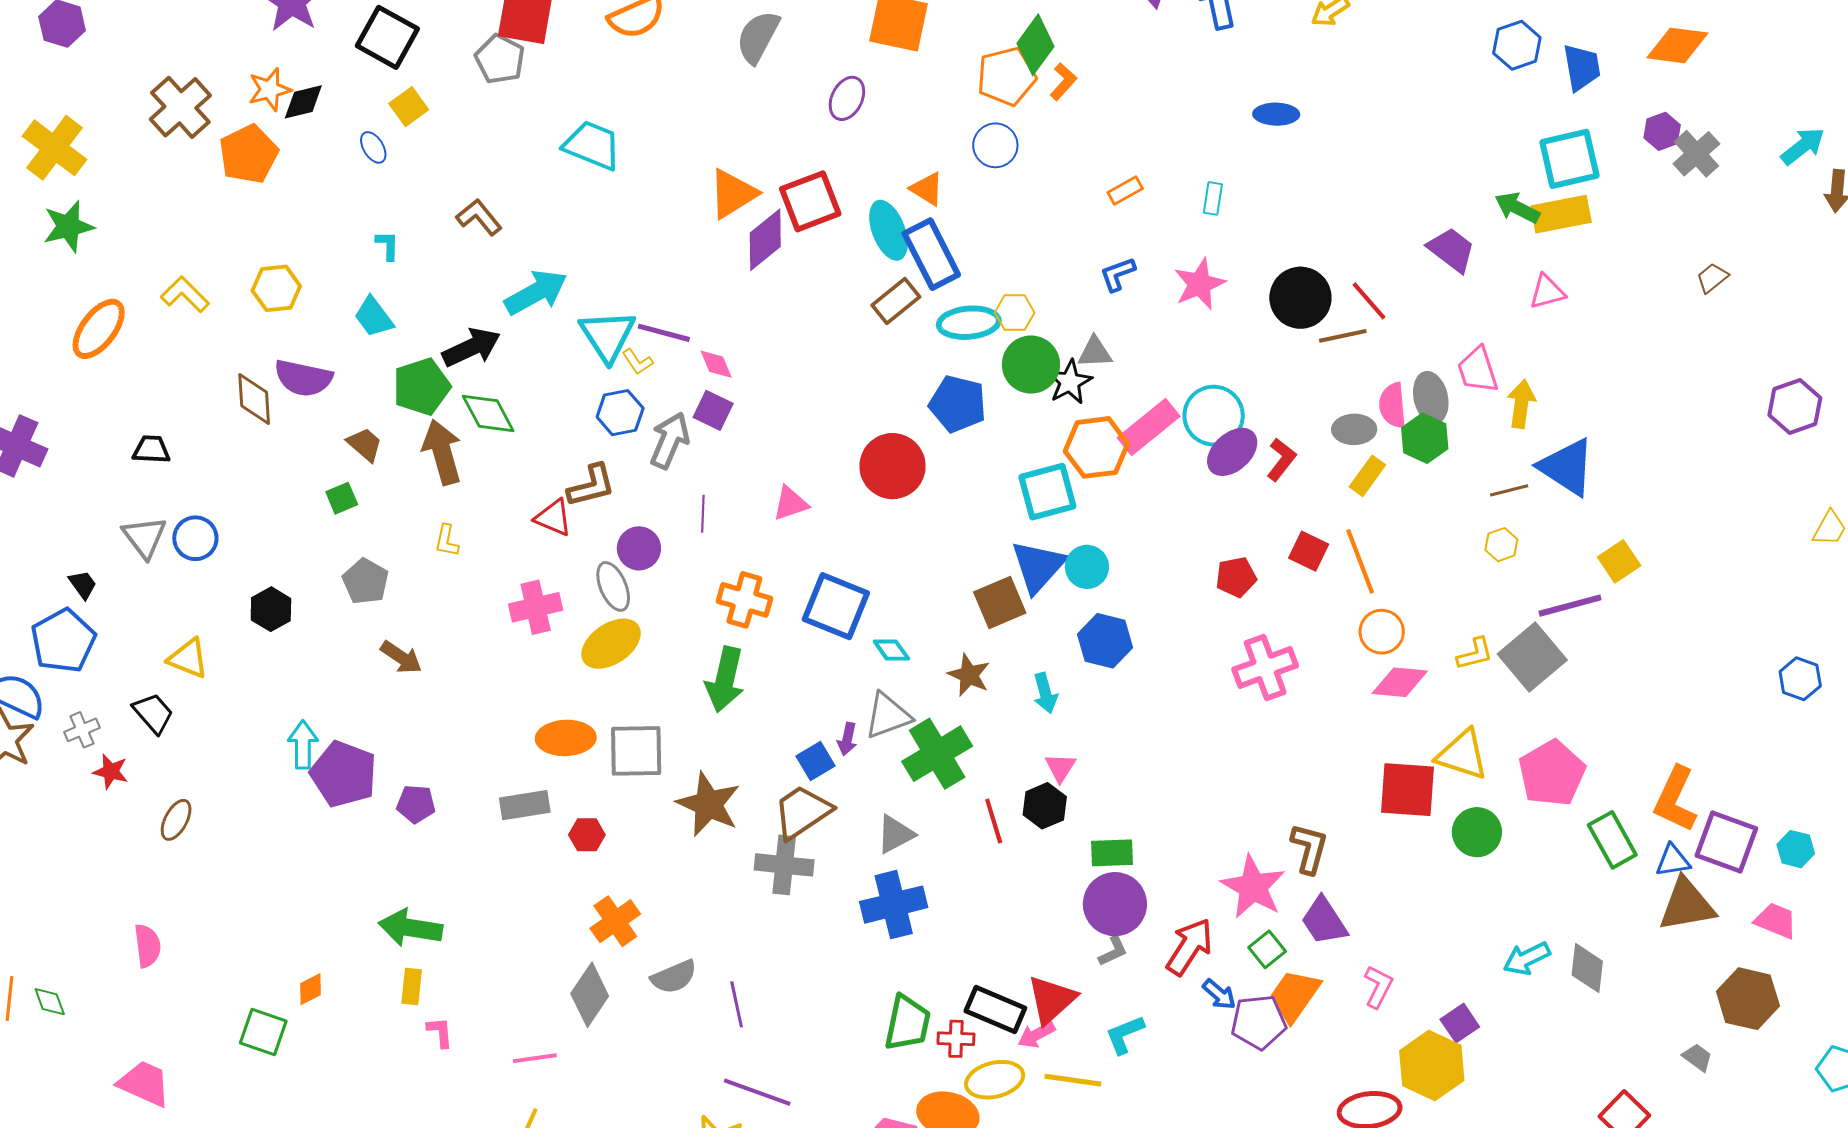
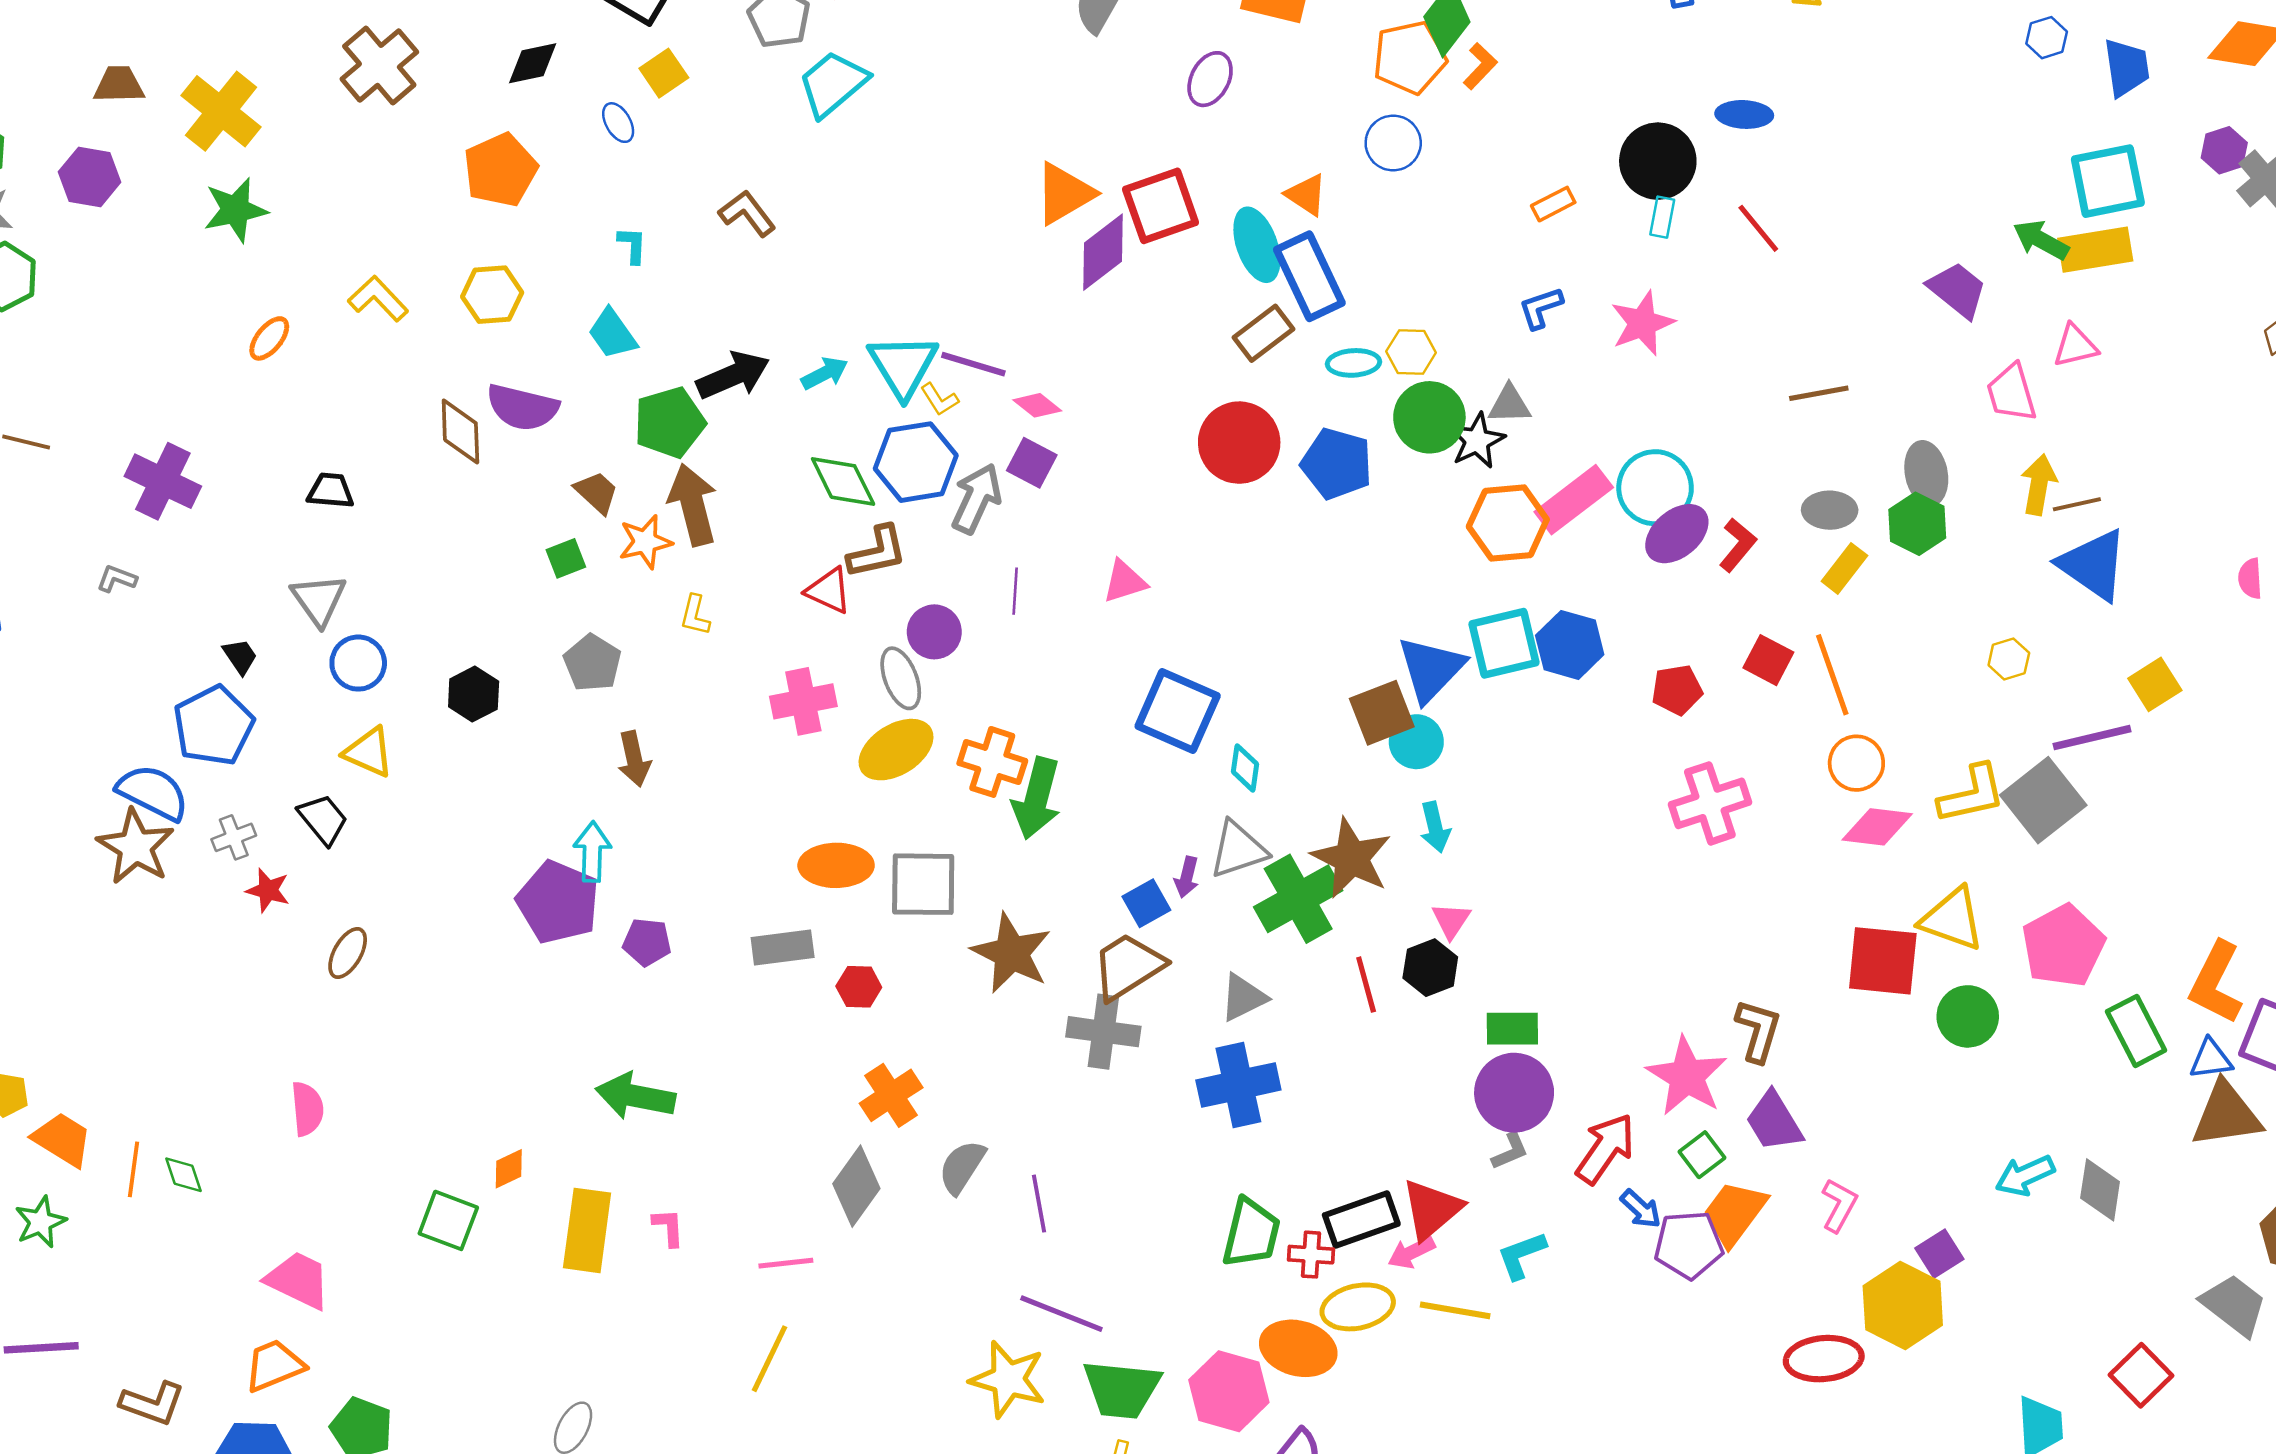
blue hexagon: (1517, 45) -> (2047, 38), size x0.7
orange star: (270, 90) -> (645, 542), moved
cyan trapezoid: (592, 145) -> (833, 84), moved, turned -64
orange pentagon: (249, 154) -> (500, 170), moved
cyan arrow: (536, 292) -> (825, 373), moved, size x0.6
black circle: (1300, 298) -> (1658, 161), moved
red line: (1369, 301) -> (1758, 228), moved
cyan ellipse: (969, 323) -> (1353, 363), size x0.7
orange ellipse: (99, 329) -> (269, 338), size x0.6
pink diamond: (716, 364) -> (1037, 405), turned -30
pink trapezoid: (1478, 370) -> (2012, 393), moved
pink semicircle: (1393, 405) -> (2250, 578), moved, size x0.7
blue hexagon: (620, 413) -> (916, 462), size x1.4
green diamond: (488, 414) -> (843, 481), moved
red circle: (893, 466) -> (1239, 443), moved
brown line: (1509, 490) -> (2077, 504), moved
cyan square: (1047, 492) -> (1504, 643), moved
blue circle: (195, 538) -> (358, 663), moved
cyan circle: (1087, 567) -> (1416, 742), moved
orange cross: (744, 600) -> (992, 762), moved
blue hexagon: (1105, 641) -> (1570, 645), moved
cyan diamond: (891, 650) -> (1245, 768), turned 42
yellow L-shape: (1475, 654) -> (1972, 794), size x1.5
brown arrow: (401, 657) -> (634, 759), turned 42
brown star: (969, 675) -> (1351, 858), moved, size x1.5
cyan arrow: (303, 745) -> (592, 852), moved
gray semicircle: (674, 977) -> (962, 1167), turned 144
yellow rectangle: (412, 987) -> (587, 1230), moved, size x1.8
black rectangle: (995, 1009) -> (1361, 1219), turned -44
gray trapezoid: (1697, 1057) -> (2234, 1305), size x1.8

